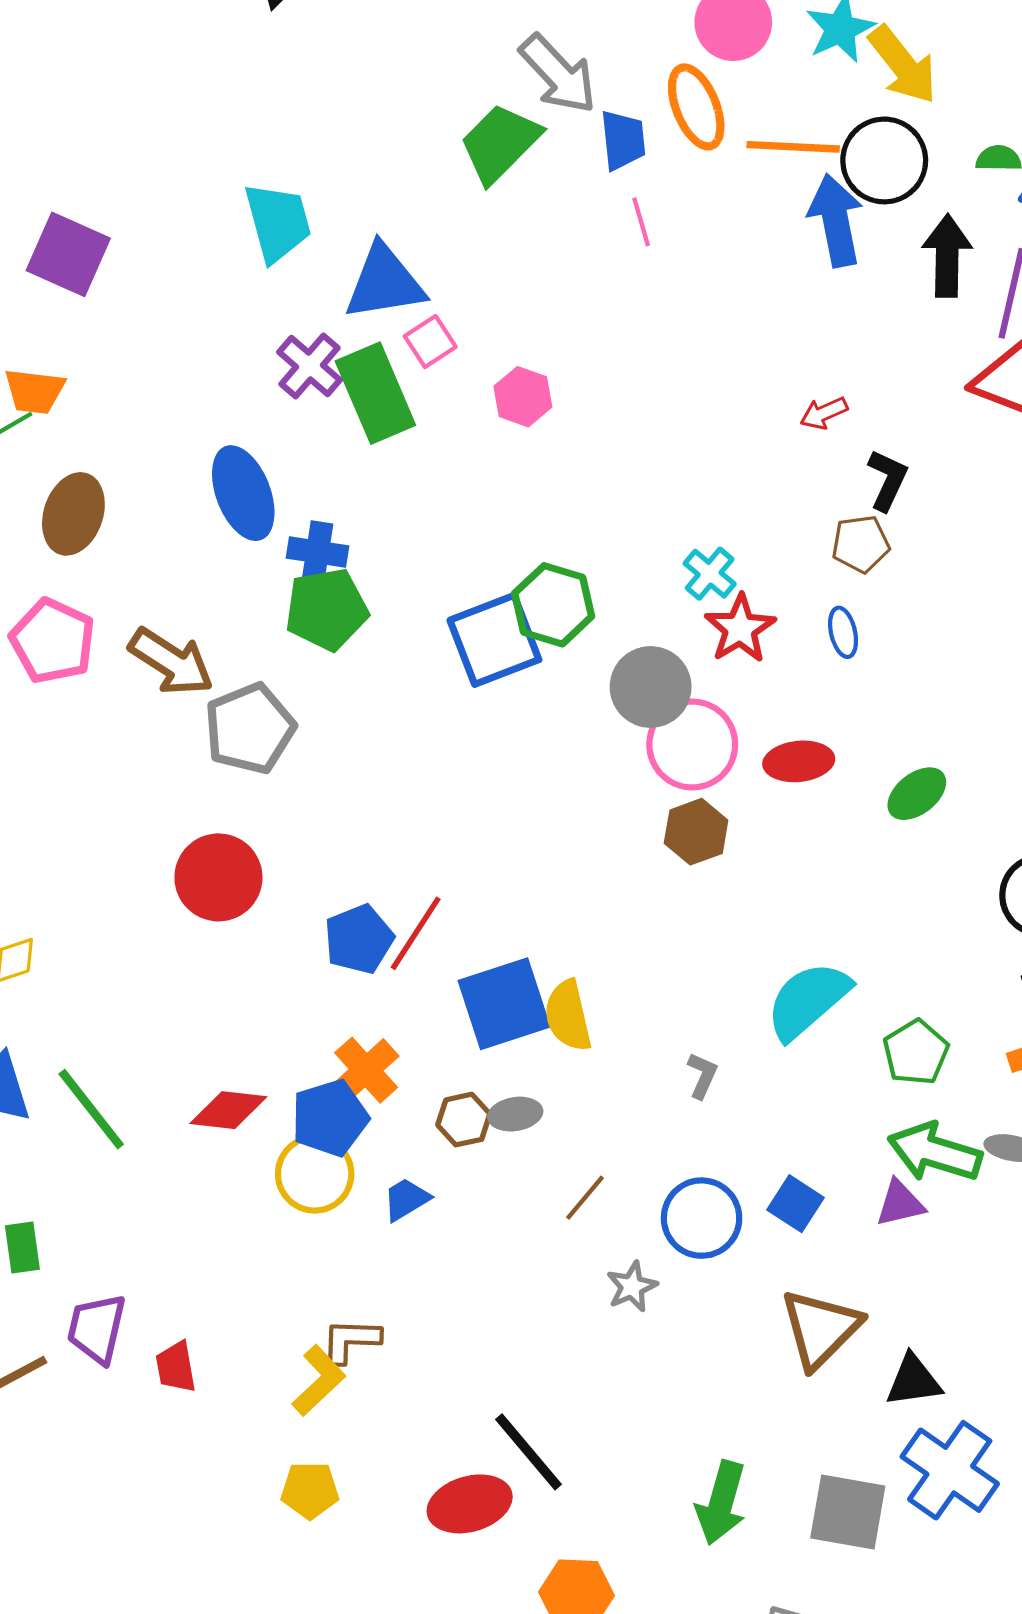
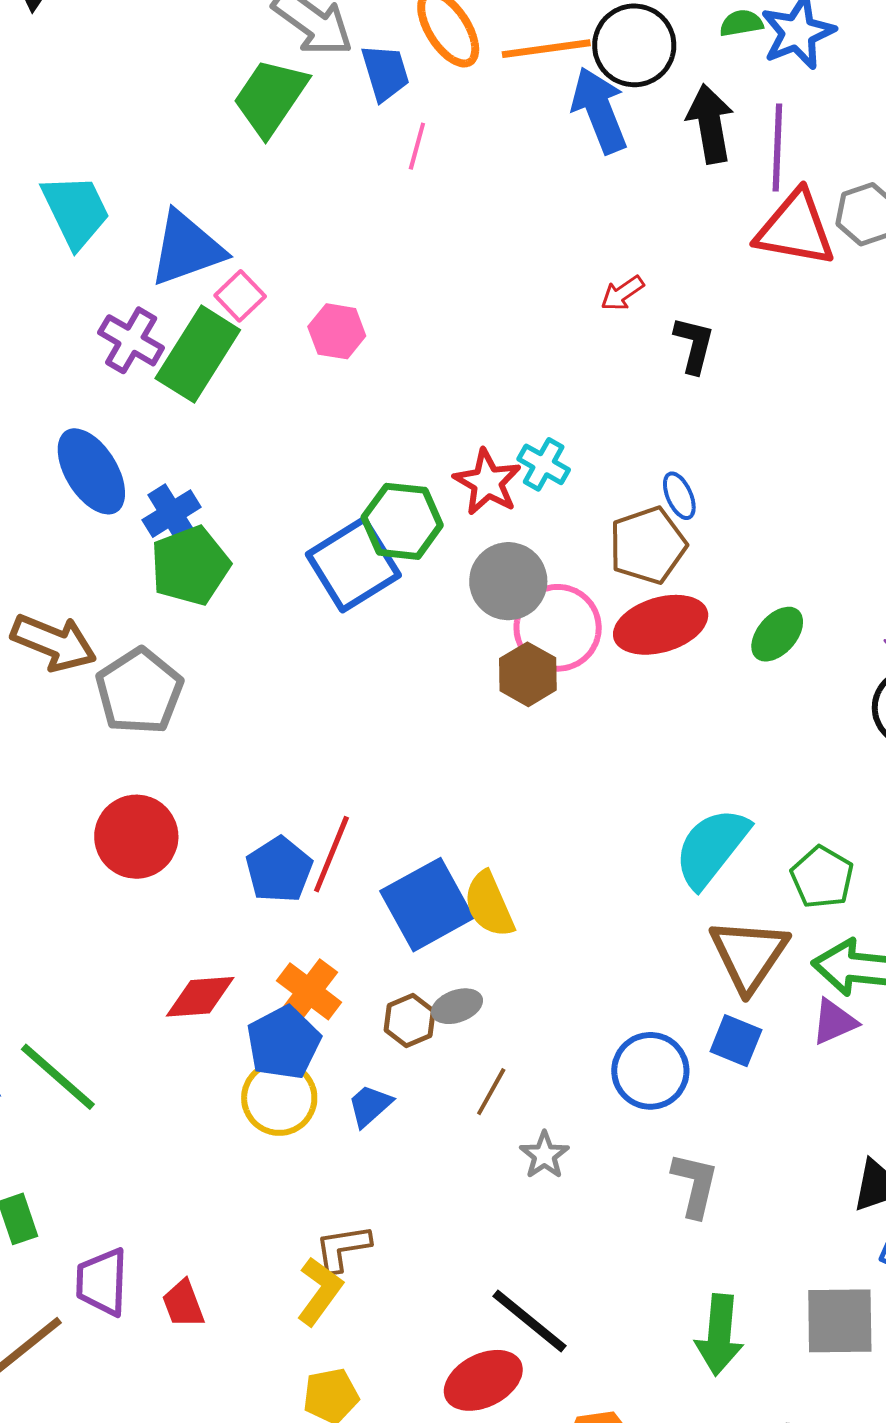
pink line: (641, 222) -> (417, 146), turned 42
green rectangle: (375, 393) -> (198, 354), turned 66
brown pentagon: (861, 544) -> (648, 545), moved, size x1.4
blue cross: (317, 552) -> (172, 514), turned -30
red star: (740, 629) -> (487, 482), moved
red ellipse: (799, 761) -> (661, 625), size x1.4
brown hexagon: (696, 832) -> (528, 674), moved
gray L-shape: (702, 1076) -> (695, 1185), moved, size x1.5
red diamond: (228, 1110) -> (200, 997), moved
brown line: (585, 1198) -> (491, 1092), moved
gray star: (632, 1287) -> (544, 1155), moved
brown triangle: (820, 1329) -> (749, 955), moved

